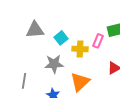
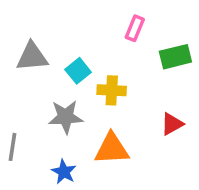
pink rectangle: (98, 41) -> (135, 28), moved
orange triangle: (80, 82) -> (112, 149), turned 40

